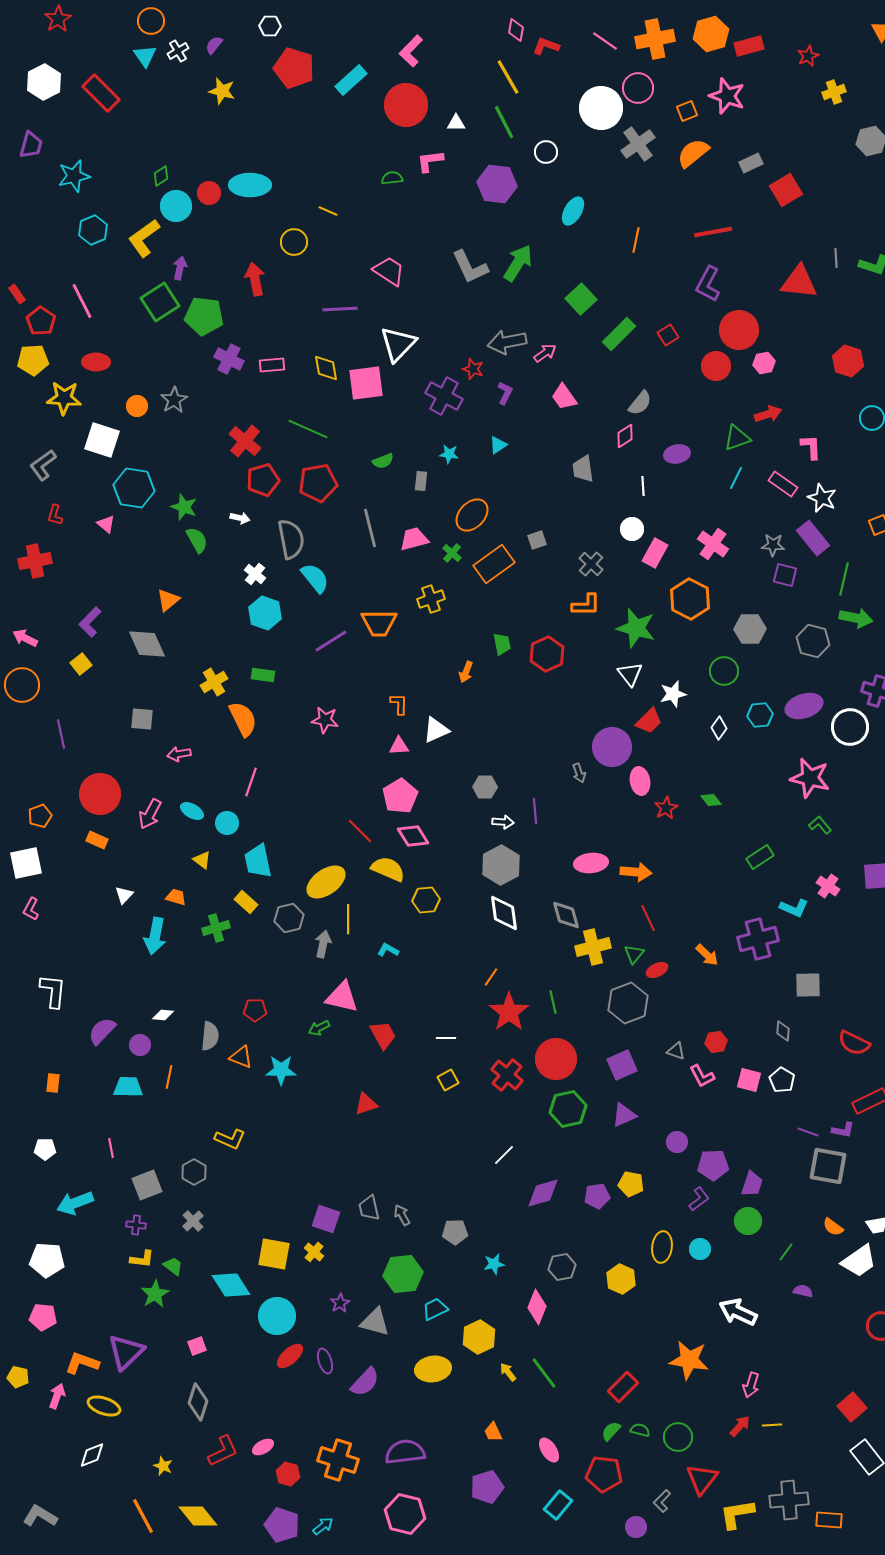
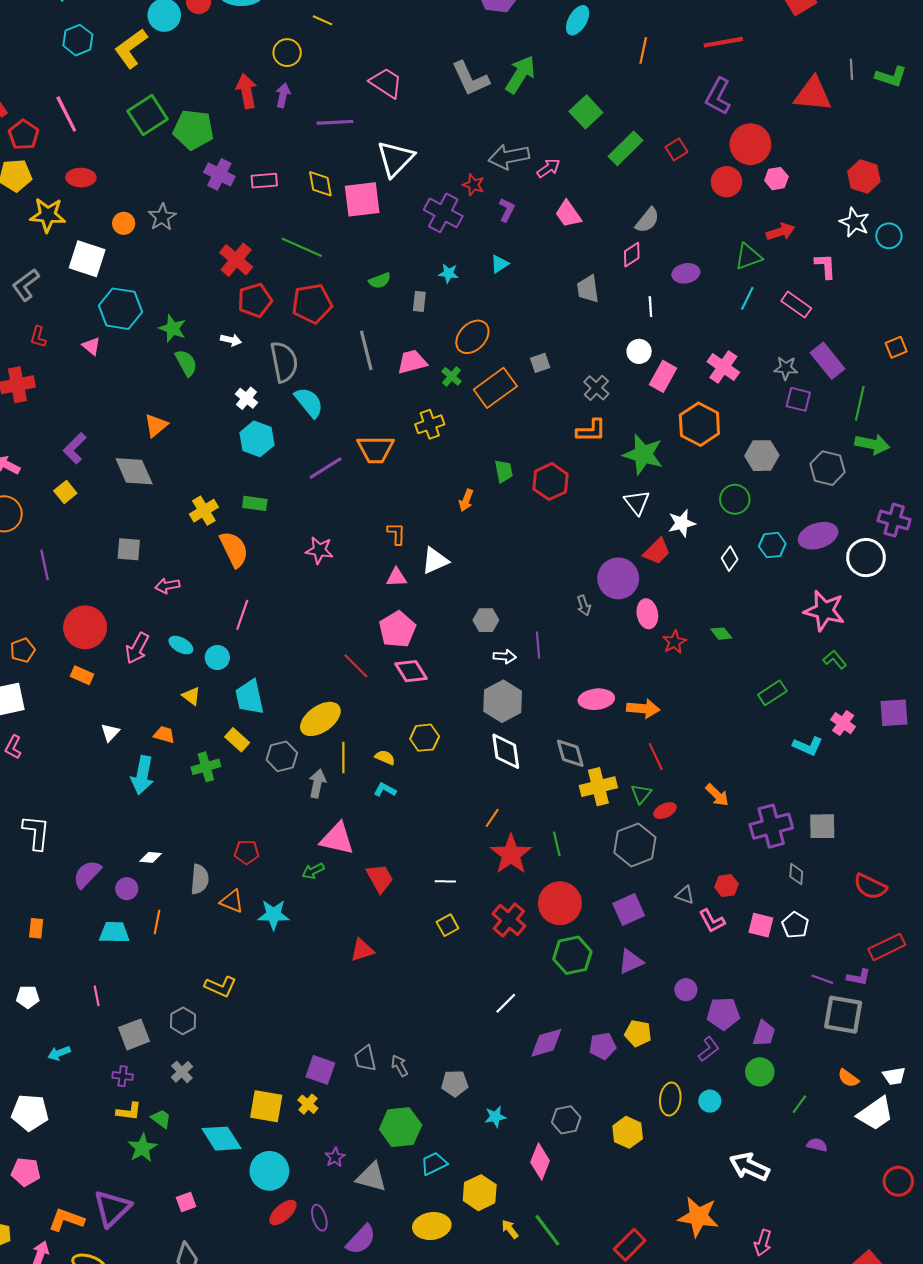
purple arrow: (180, 268) -> (283, 95), moved
white star: (822, 498) -> (855, 222), moved
yellow semicircle: (388, 869) -> (385, 757), moved, size x0.6
purple cross: (758, 939) -> (771, 826), moved
cyan arrow: (75, 1203) -> (59, 1053), size x0.6

